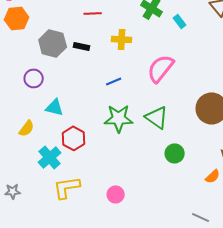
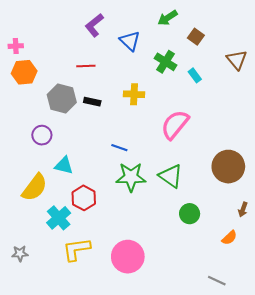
red line: (93, 13) -> (86, 66), moved
blue line: (114, 81) -> (119, 148), moved, turned 42
yellow semicircle: (27, 128) -> (35, 187), size x1.6
pink circle: (116, 194) -> (128, 257), size x1.8

